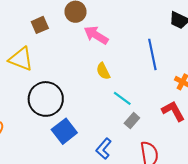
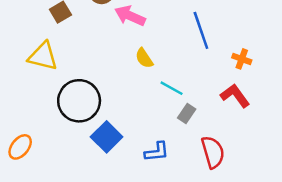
blue L-shape: (104, 149) -> (157, 152), turned -130

